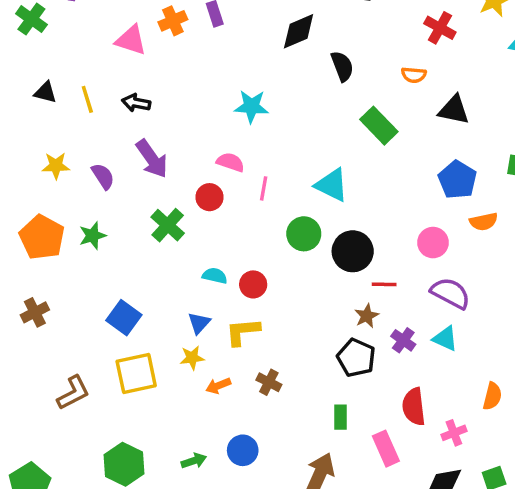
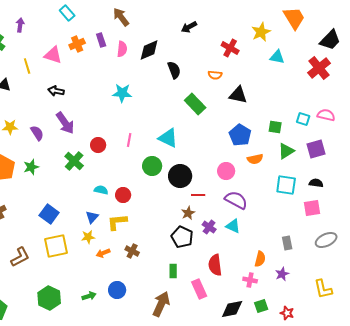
yellow line: (87, 99) -> (27, 66), moved
pink semicircle: (230, 162) -> (122, 49), moved, turned 77
pink cross: (454, 433) -> (250, 280), moved, turned 32

